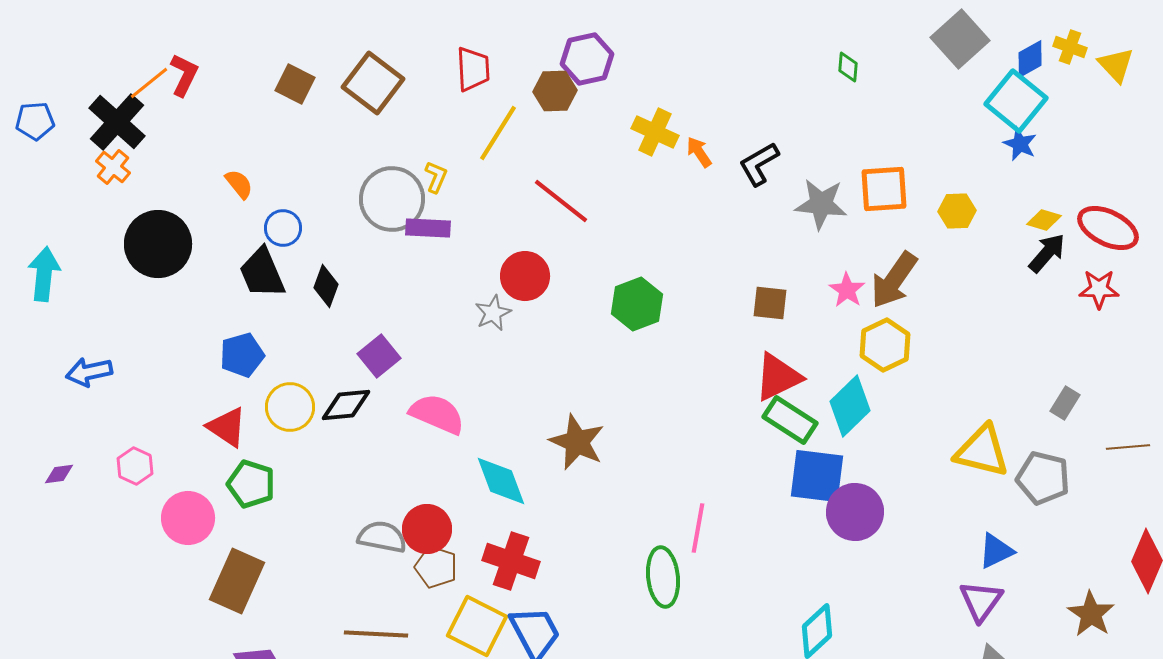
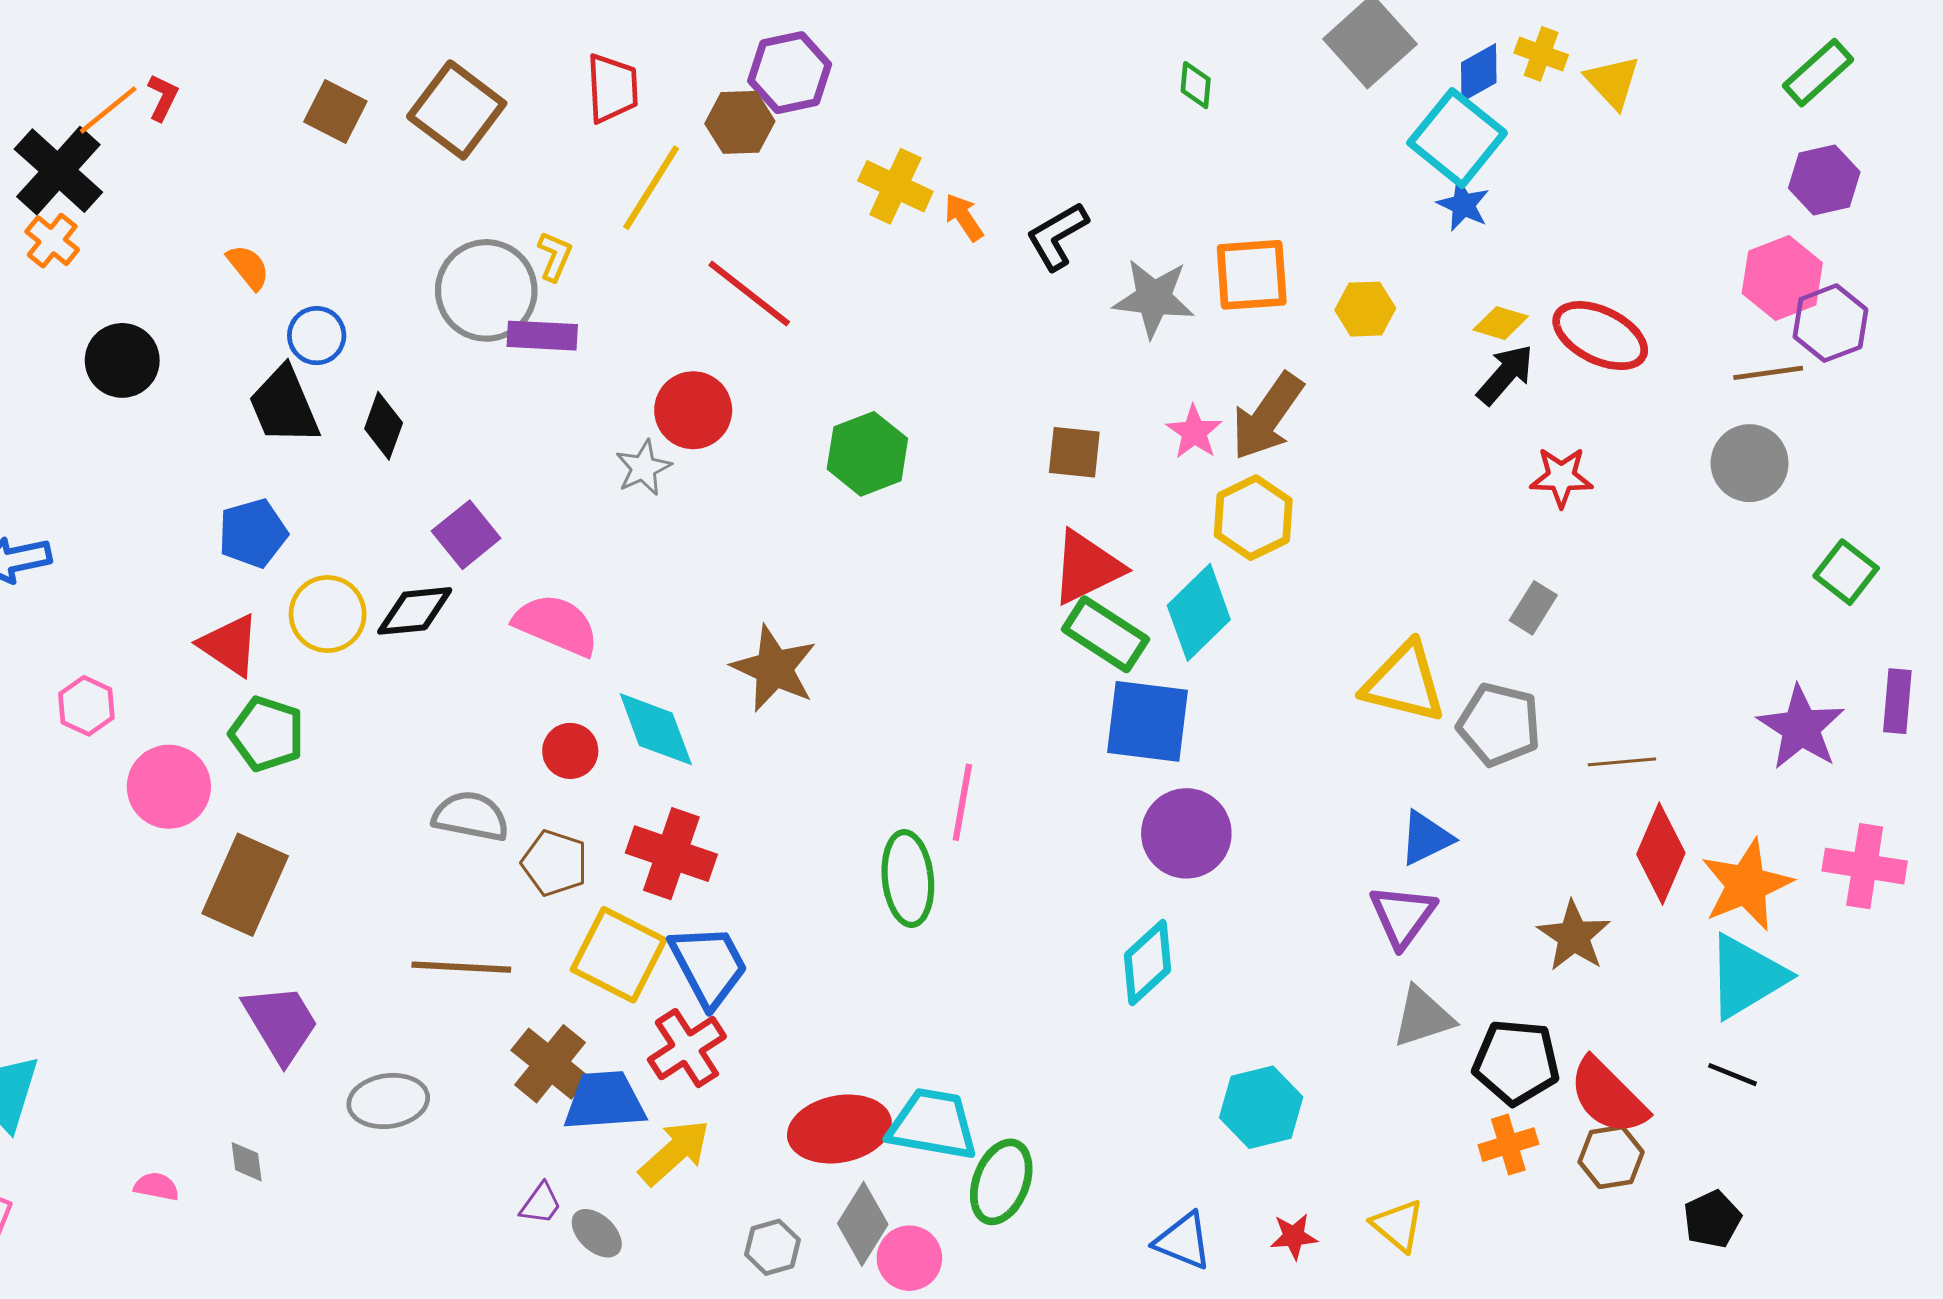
red L-shape: (184, 75) -> (163, 98), size x0.7
black circle: (158, 244) -> (122, 360), size x0.7
red star: (1099, 289) -> (1561, 477), moved
brown line: (1128, 447) -> (1622, 762), moved
purple circle: (855, 512) -> (1186, 833), moved
red circle: (427, 529) -> (570, 751), moved, size x0.7

